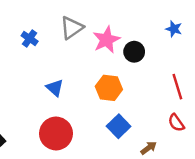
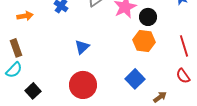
blue triangle: (55, 88) -> (82, 47), turned 35
orange hexagon: (109, 88) -> (144, 41), moved

